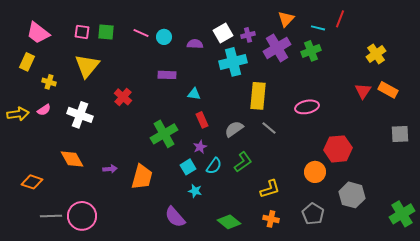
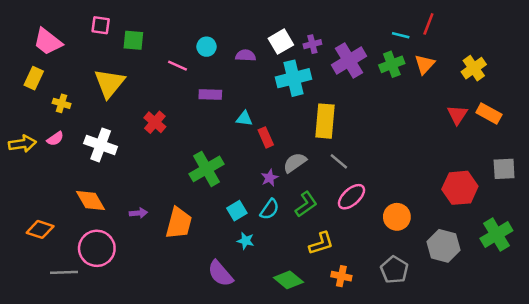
orange triangle: (286, 19) -> (425, 64), moved
pink square: (82, 32) -> (101, 25), moved
pink line: (141, 33) -> (178, 66), moved
pink ellipse: (307, 107) -> (351, 197), moved, turned -30
red rectangle: (202, 120) -> (266, 137), moved
purple star: (200, 147) -> (270, 178), moved
red hexagon: (338, 149) -> (460, 188), moved
yellow L-shape: (270, 189) -> (321, 243), moved
green cross: (402, 214) -> (496, 234), moved
pink circle: (82, 216) -> (97, 248), moved

